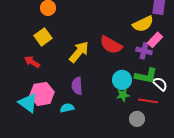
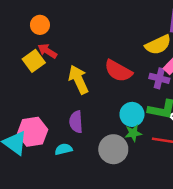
yellow arrow: (79, 52) -> (78, 80), turned -65
red arrow: (32, 62) -> (47, 51), moved
gray circle: (137, 119) -> (113, 149), moved, size x1.5

